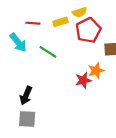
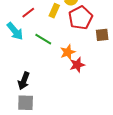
yellow rectangle: (61, 22) -> (54, 11), turned -48
red line: (33, 23) -> (28, 13), turned -40
orange star: (96, 71) -> (68, 52), moved

